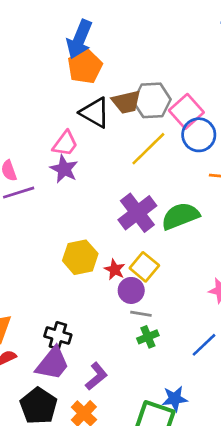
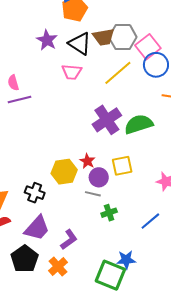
pink trapezoid: (65, 144) -> (72, 72), moved, turned 55
purple star: (64, 169) -> (47, 40), moved
yellow hexagon: (80, 257) -> (64, 172), moved
yellow square: (144, 267) -> (122, 166), moved, turned 35
gray line: (141, 314) -> (93, 194), moved
black cross: (58, 336) -> (35, 193), moved

